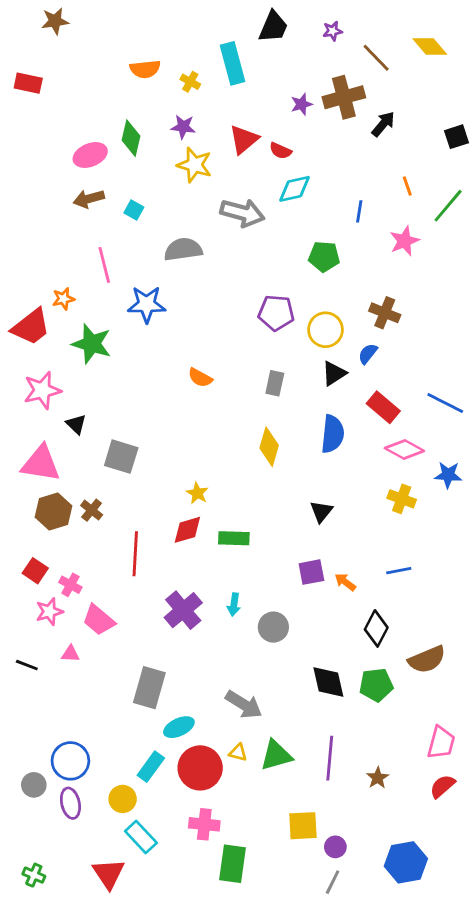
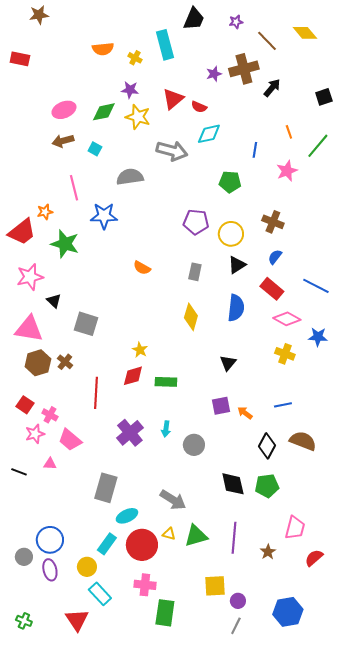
green diamond: (131, 138) -> (104, 112), moved, turned 65
blue semicircle: (368, 354) -> (275, 257), moved
brown semicircle: (427, 659) -> (303, 441), moved, turned -136
pink trapezoid: (441, 743) -> (295, 528), moved

